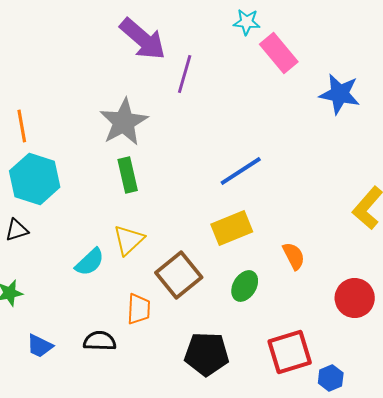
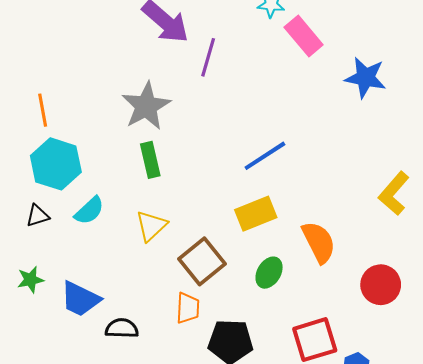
orange semicircle: (294, 256) -> (319, 242), size x1.5
cyan semicircle: (90, 262) -> (89, 211), moved
orange trapezoid: (139, 309) -> (188, 308), moved
blue trapezoid: (40, 346) -> (80, 299), moved, size x1.5

